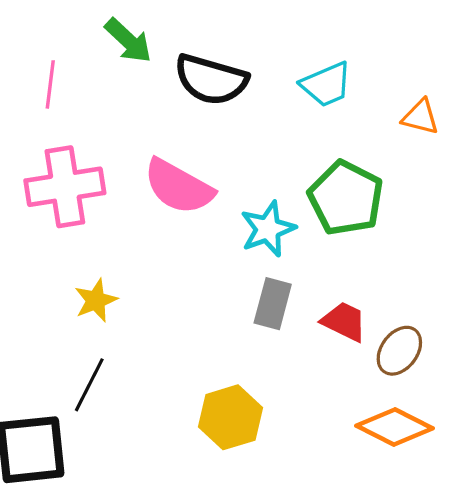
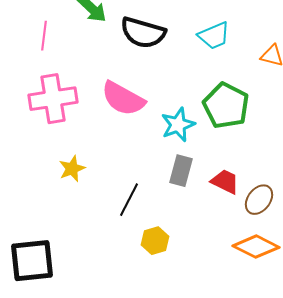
black line: (89, 385) -> (129, 200), moved
yellow hexagon: (231, 417) -> (155, 241), size x0.7

